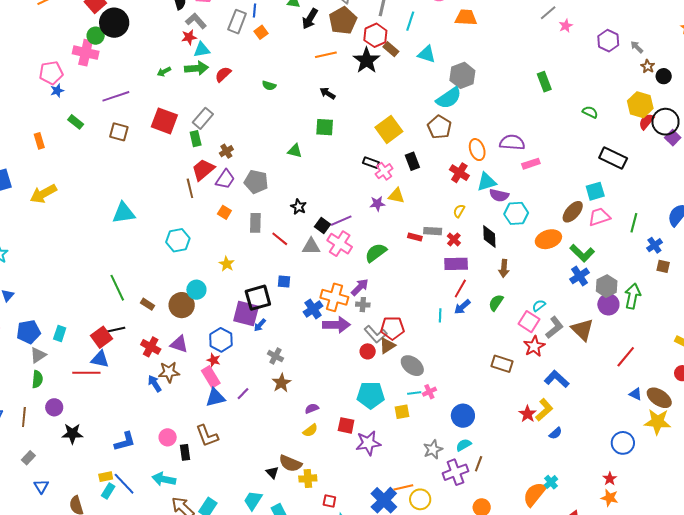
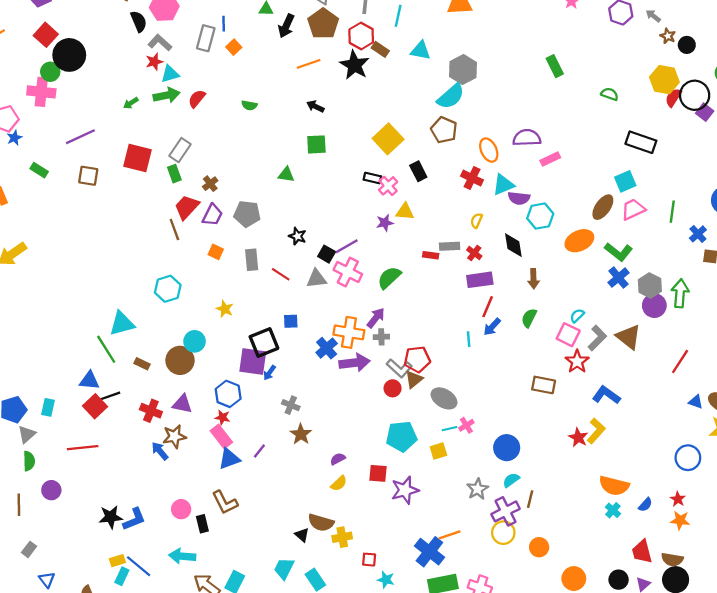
cyan triangle: (124, 213) -> (122, 323), moved
blue triangle: (100, 359) -> (89, 381), moved
blue semicircle: (556, 433) -> (645, 505), moved
black star: (72, 434) -> (111, 517), moved
orange semicircle: (534, 494) -> (614, 486), moved, turned -108
yellow circle: (420, 499) -> (503, 533), moved

